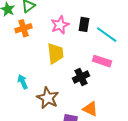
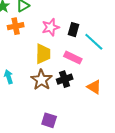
pink rectangle: (102, 61) -> (73, 58), moved
brown star: (48, 98) -> (41, 80), moved
orange triangle: (90, 109) -> (94, 87), moved

